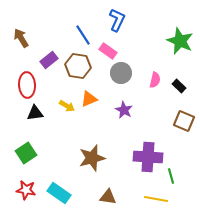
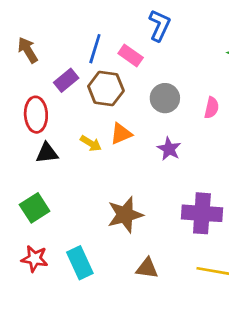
blue line: (83, 35) -> (95, 49), moved, turned 50
pink rectangle: (108, 51) -> (131, 56), moved
cyan rectangle: (59, 193) -> (80, 263), turned 30

